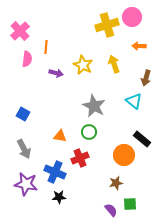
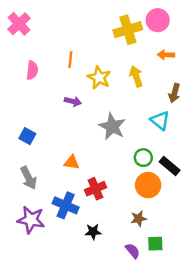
pink cross: (20, 31) -> (19, 24), moved
orange line: (46, 47) -> (70, 60), moved
purple arrow: (56, 73) -> (73, 101), moved
green circle: (89, 132) -> (143, 158), moved
black star: (59, 197) -> (93, 232), moved

